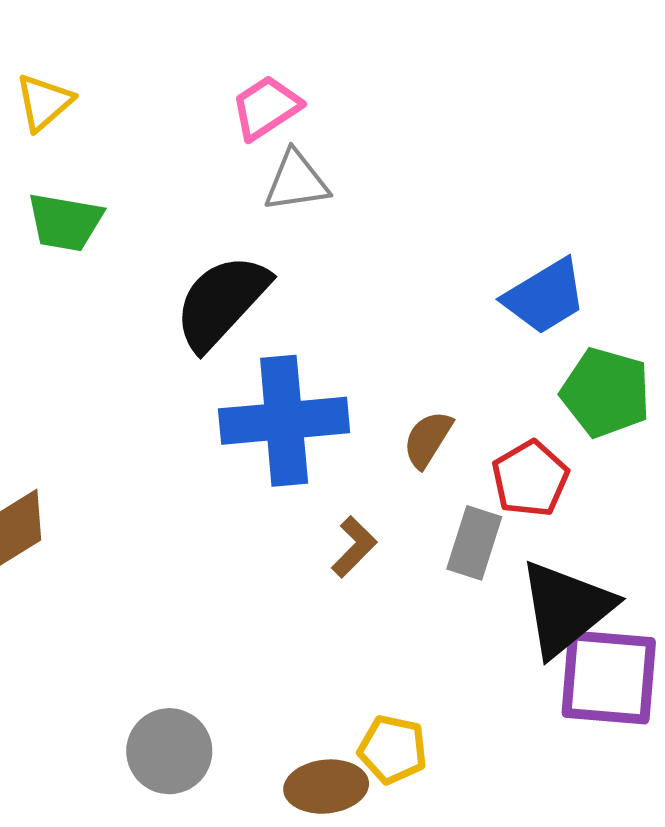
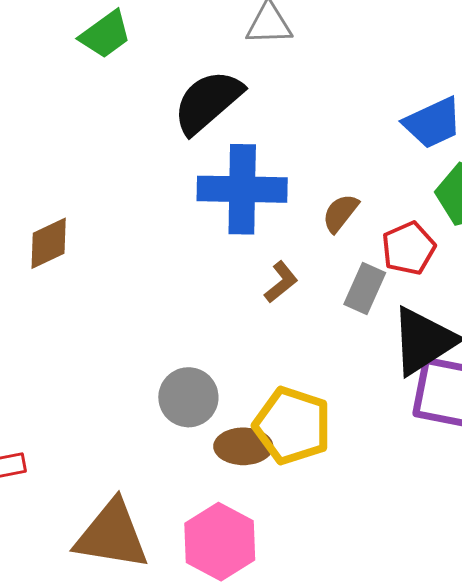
green trapezoid: (65, 222) -> (105, 34), turned -52
yellow pentagon: (393, 749) -> (292, 426), size x1.6
gray circle: (169, 751) -> (188, 397), moved

